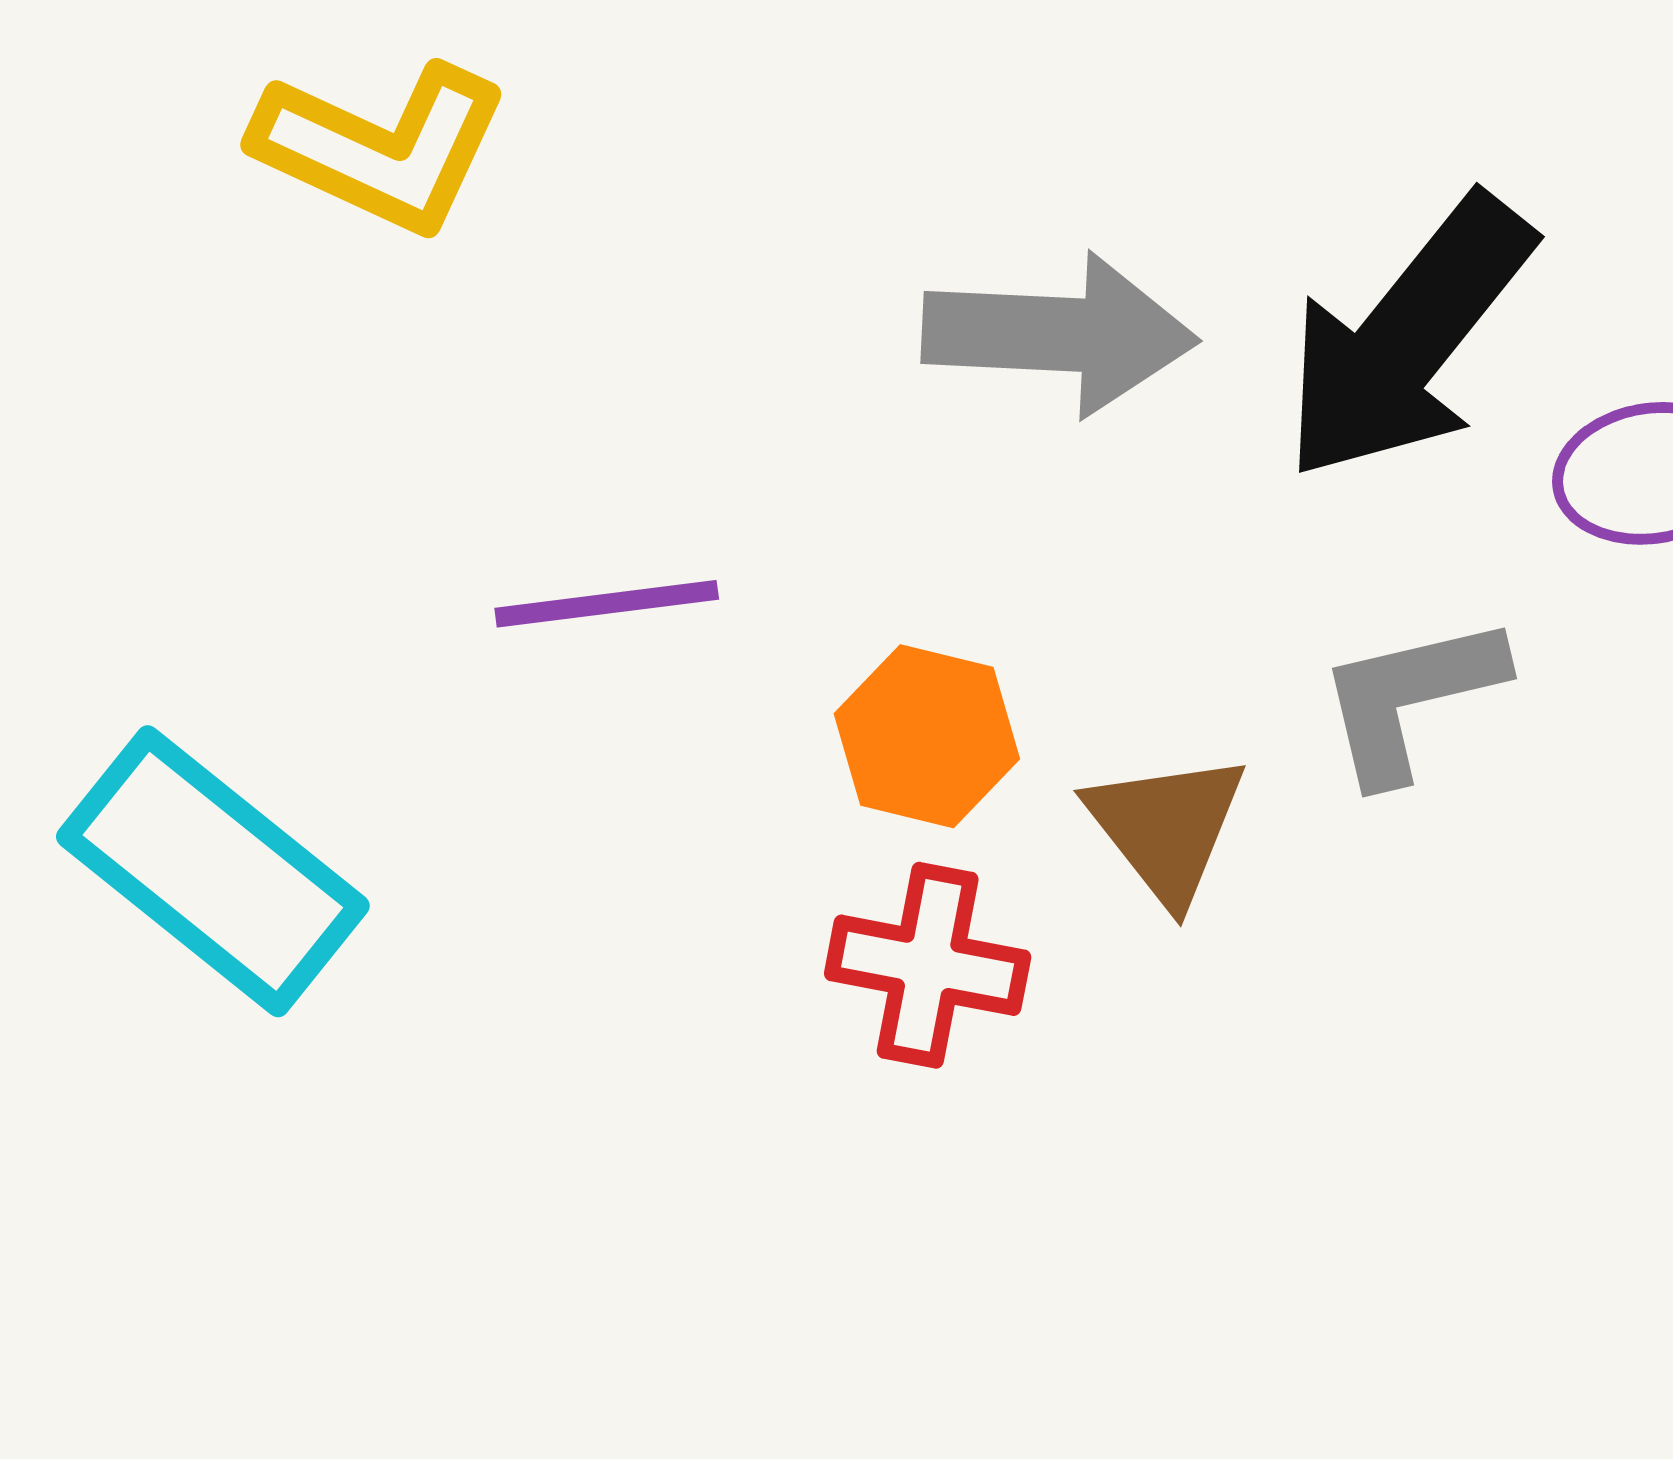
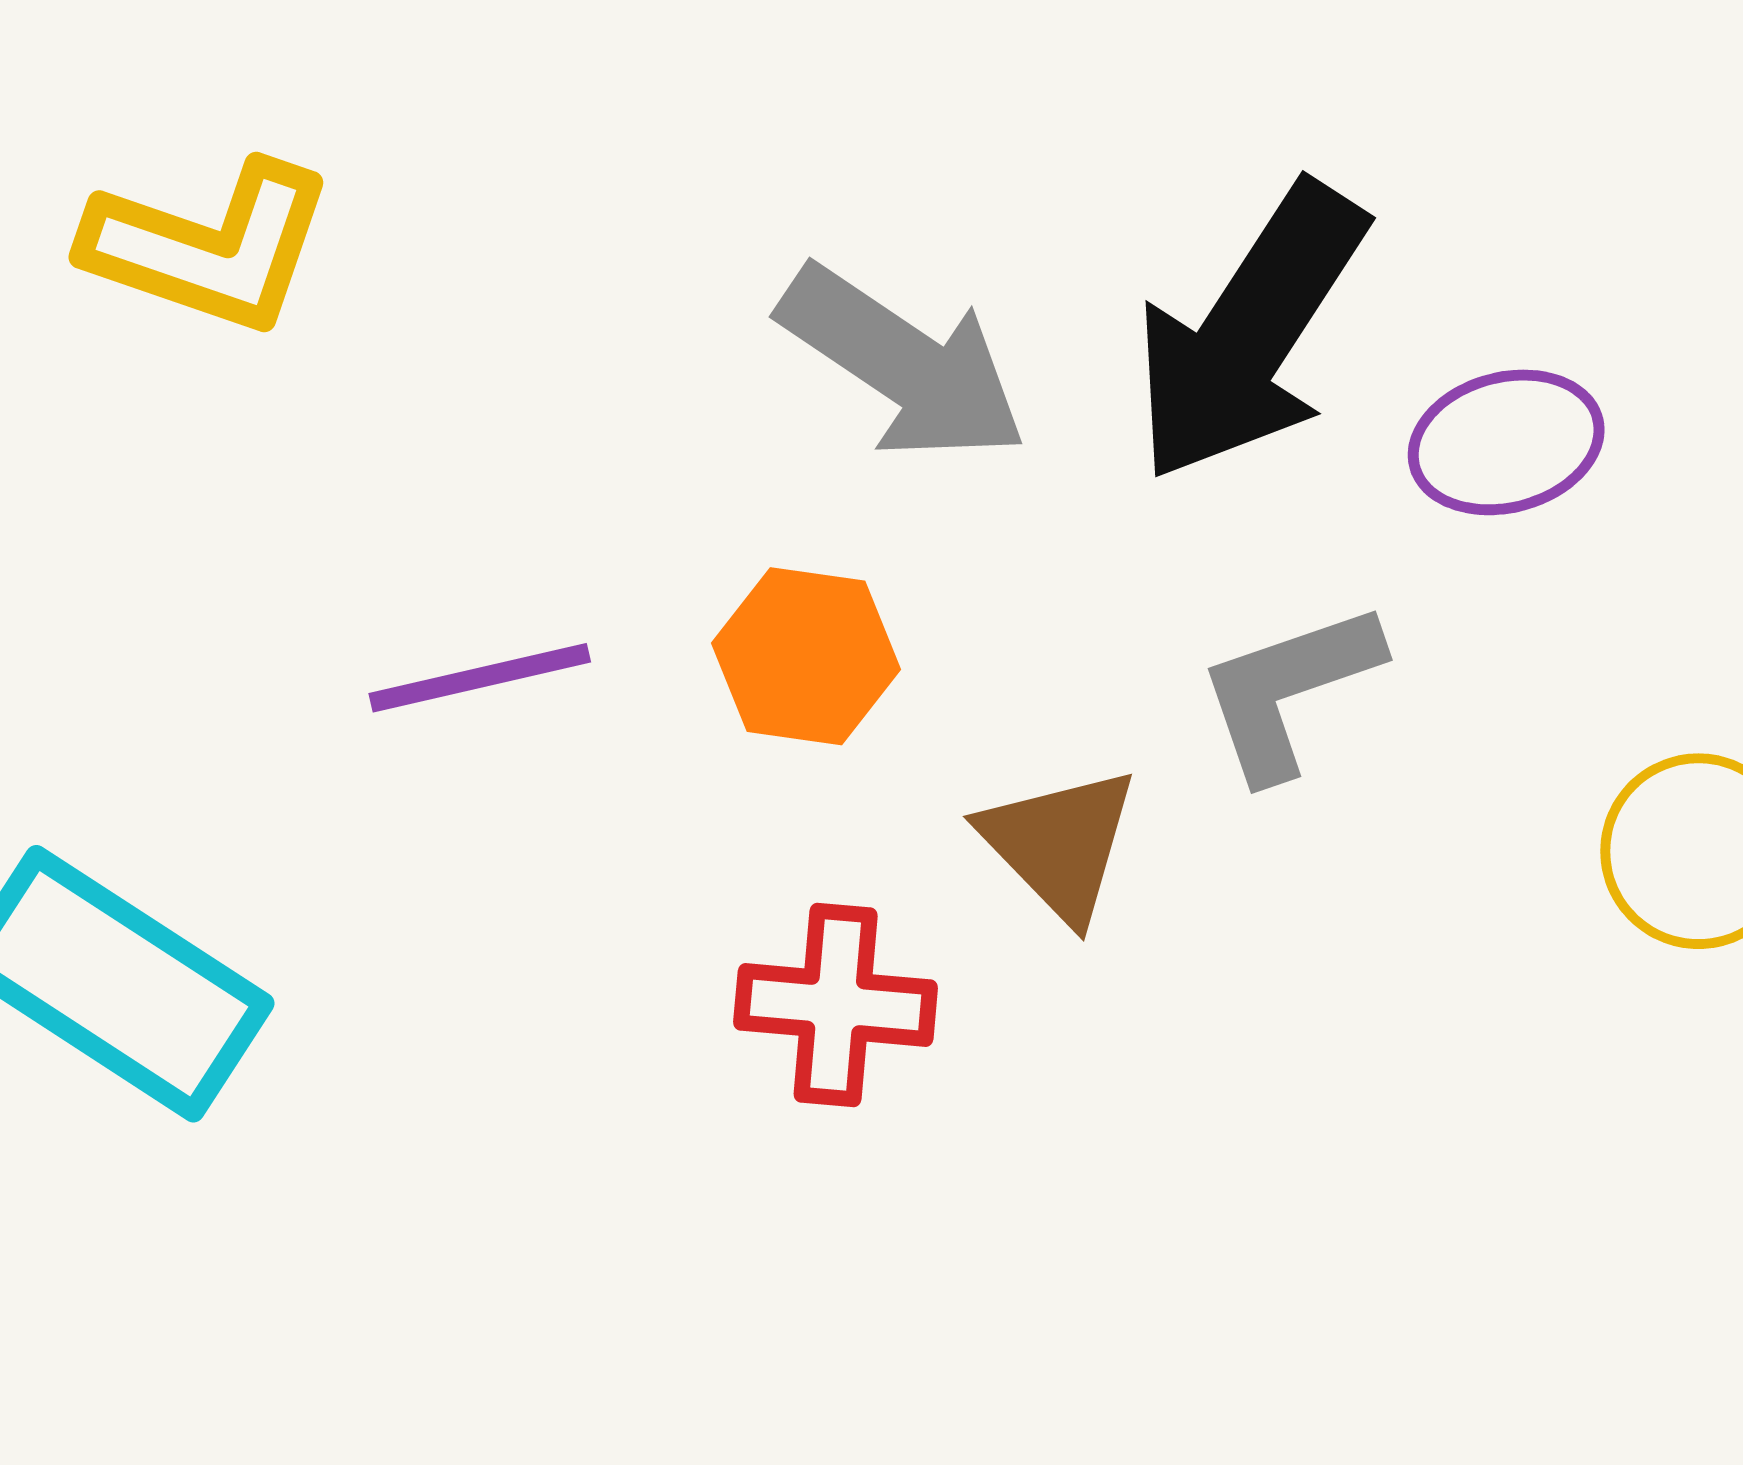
gray arrow: (1059, 334) -> (903, 364), turned 37
orange hexagon: (927, 736) -> (806, 656), moved

